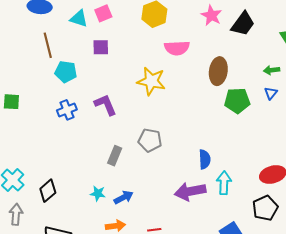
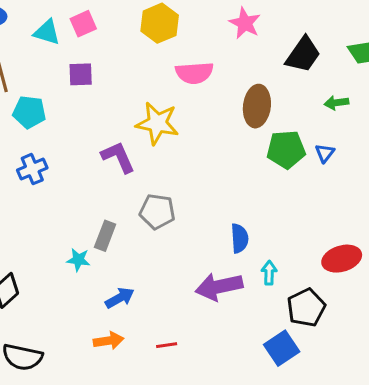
black trapezoid: (243, 24) -> (303, 55), moved
blue triangle: (271, 93) -> (325, 153), moved
purple L-shape: (105, 105) -> (118, 157), moved
cyan arrow: (224, 183) -> (269, 273), size x0.7
cyan star: (98, 193) -> (78, 260), moved
black pentagon: (265, 208) -> (306, 308), moved

